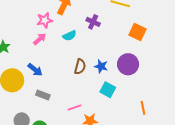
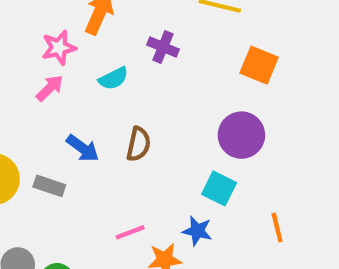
blue star: (101, 66) -> (197, 231), moved
blue arrow: (35, 70) -> (83, 148), moved
cyan square: (108, 90) -> (219, 188), moved
gray rectangle: (43, 95) -> (49, 186), moved

